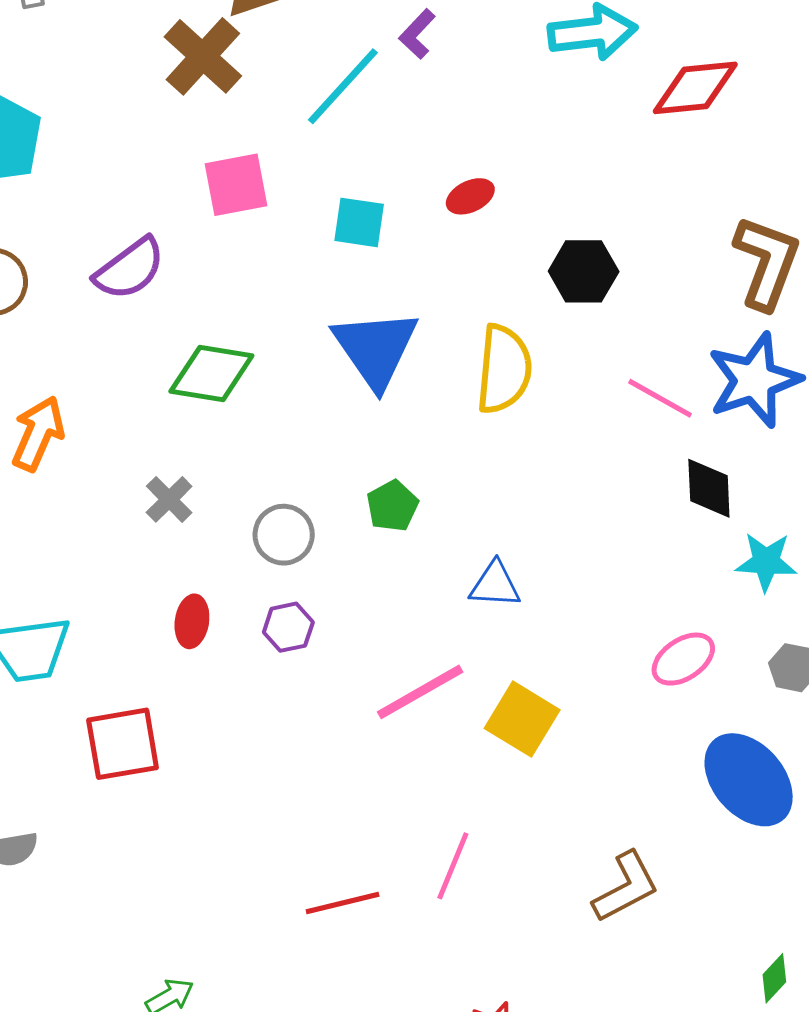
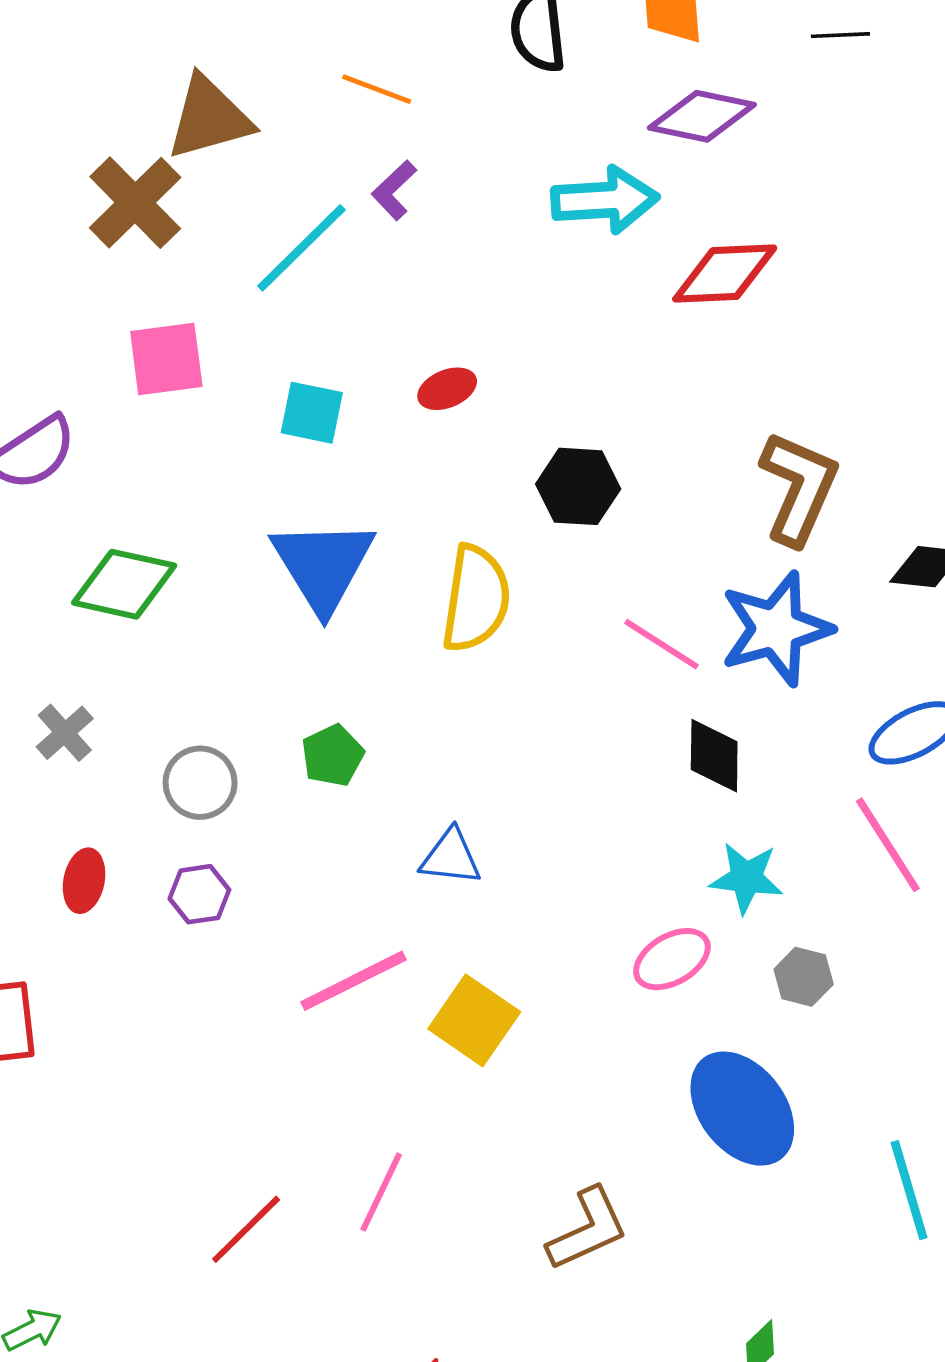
cyan star: (766, 562) -> (746, 878), moved
red line: (343, 903) -> (246, 1229), turned -34

